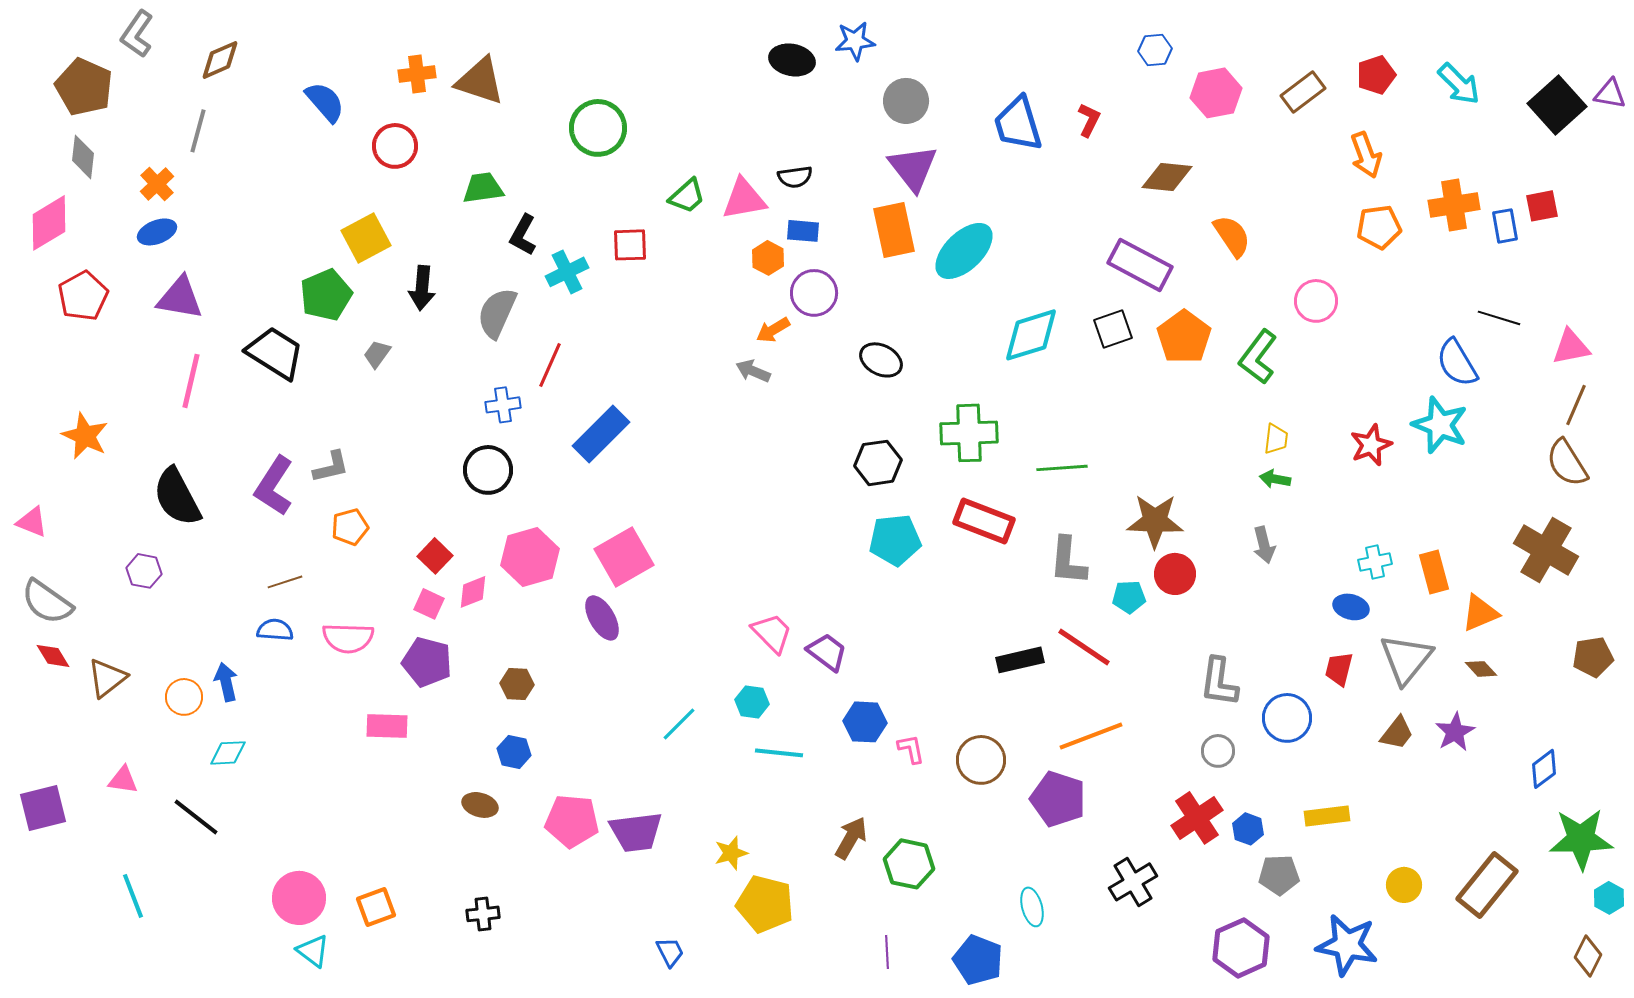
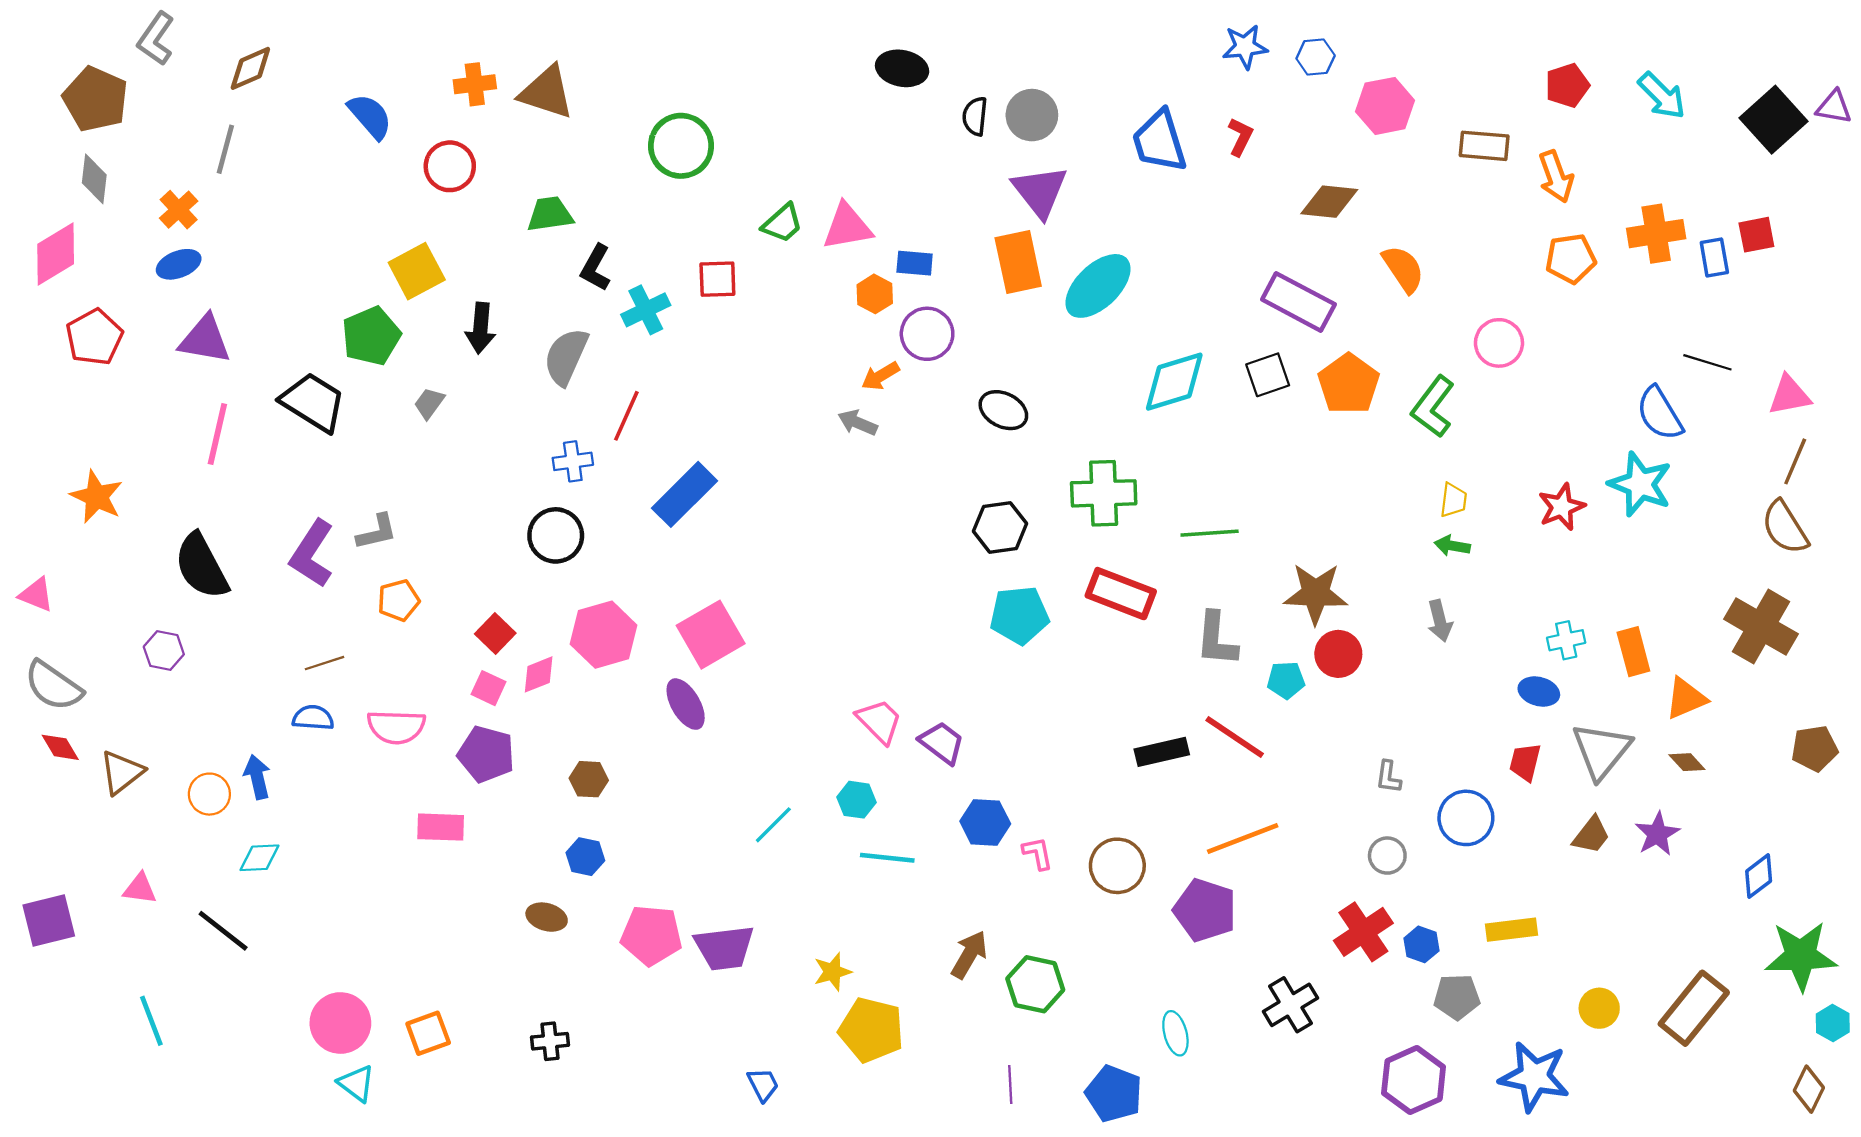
blue star: (855, 41) -> (1245, 47), moved
brown rectangle: (1303, 92) -> (1484, 146), moved, turned 42
black semicircle: (795, 177) -> (975, 116), moved, turned 104
gray L-shape: (1219, 682) -> (1388, 777), size x0.6

